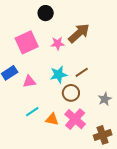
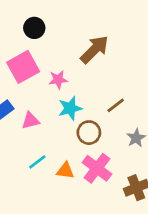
black circle: (46, 13) -> (34, 28), moved
pink star: (58, 43) -> (58, 80), moved
brown line: (82, 72) -> (116, 105), moved

